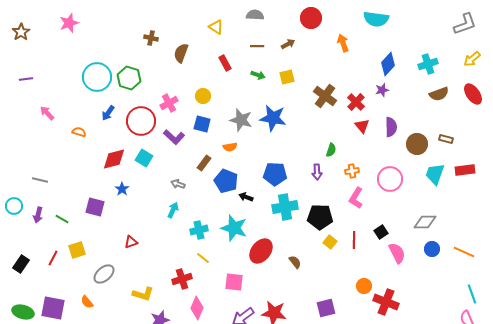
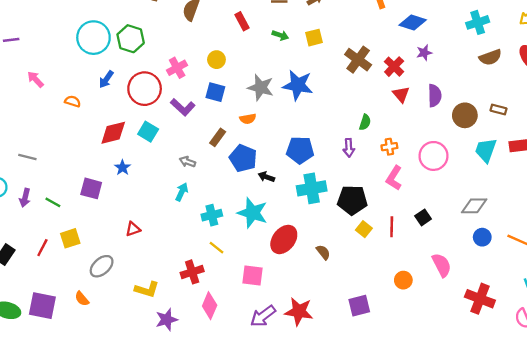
blue diamond: (388, 64) -> (413, 22), moved, turned 65
pink semicircle: (397, 253) -> (442, 265), moved
red cross: (386, 302) -> (480, 299), moved

